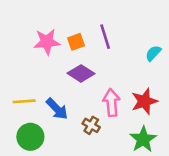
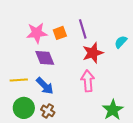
purple diamond: (81, 73) -> (45, 58), moved, turned 35
red star: (144, 101) -> (93, 53), moved
brown cross: (91, 125) -> (48, 111), moved

